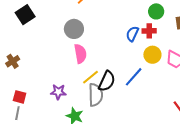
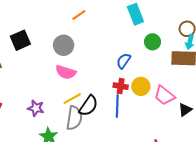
black square: (25, 15) -> (20, 40), moved
red cross: (149, 31) -> (121, 86), moved
pink semicircle: (80, 54) -> (66, 72), turned 108
blue line: (134, 77) -> (117, 106), turned -50

